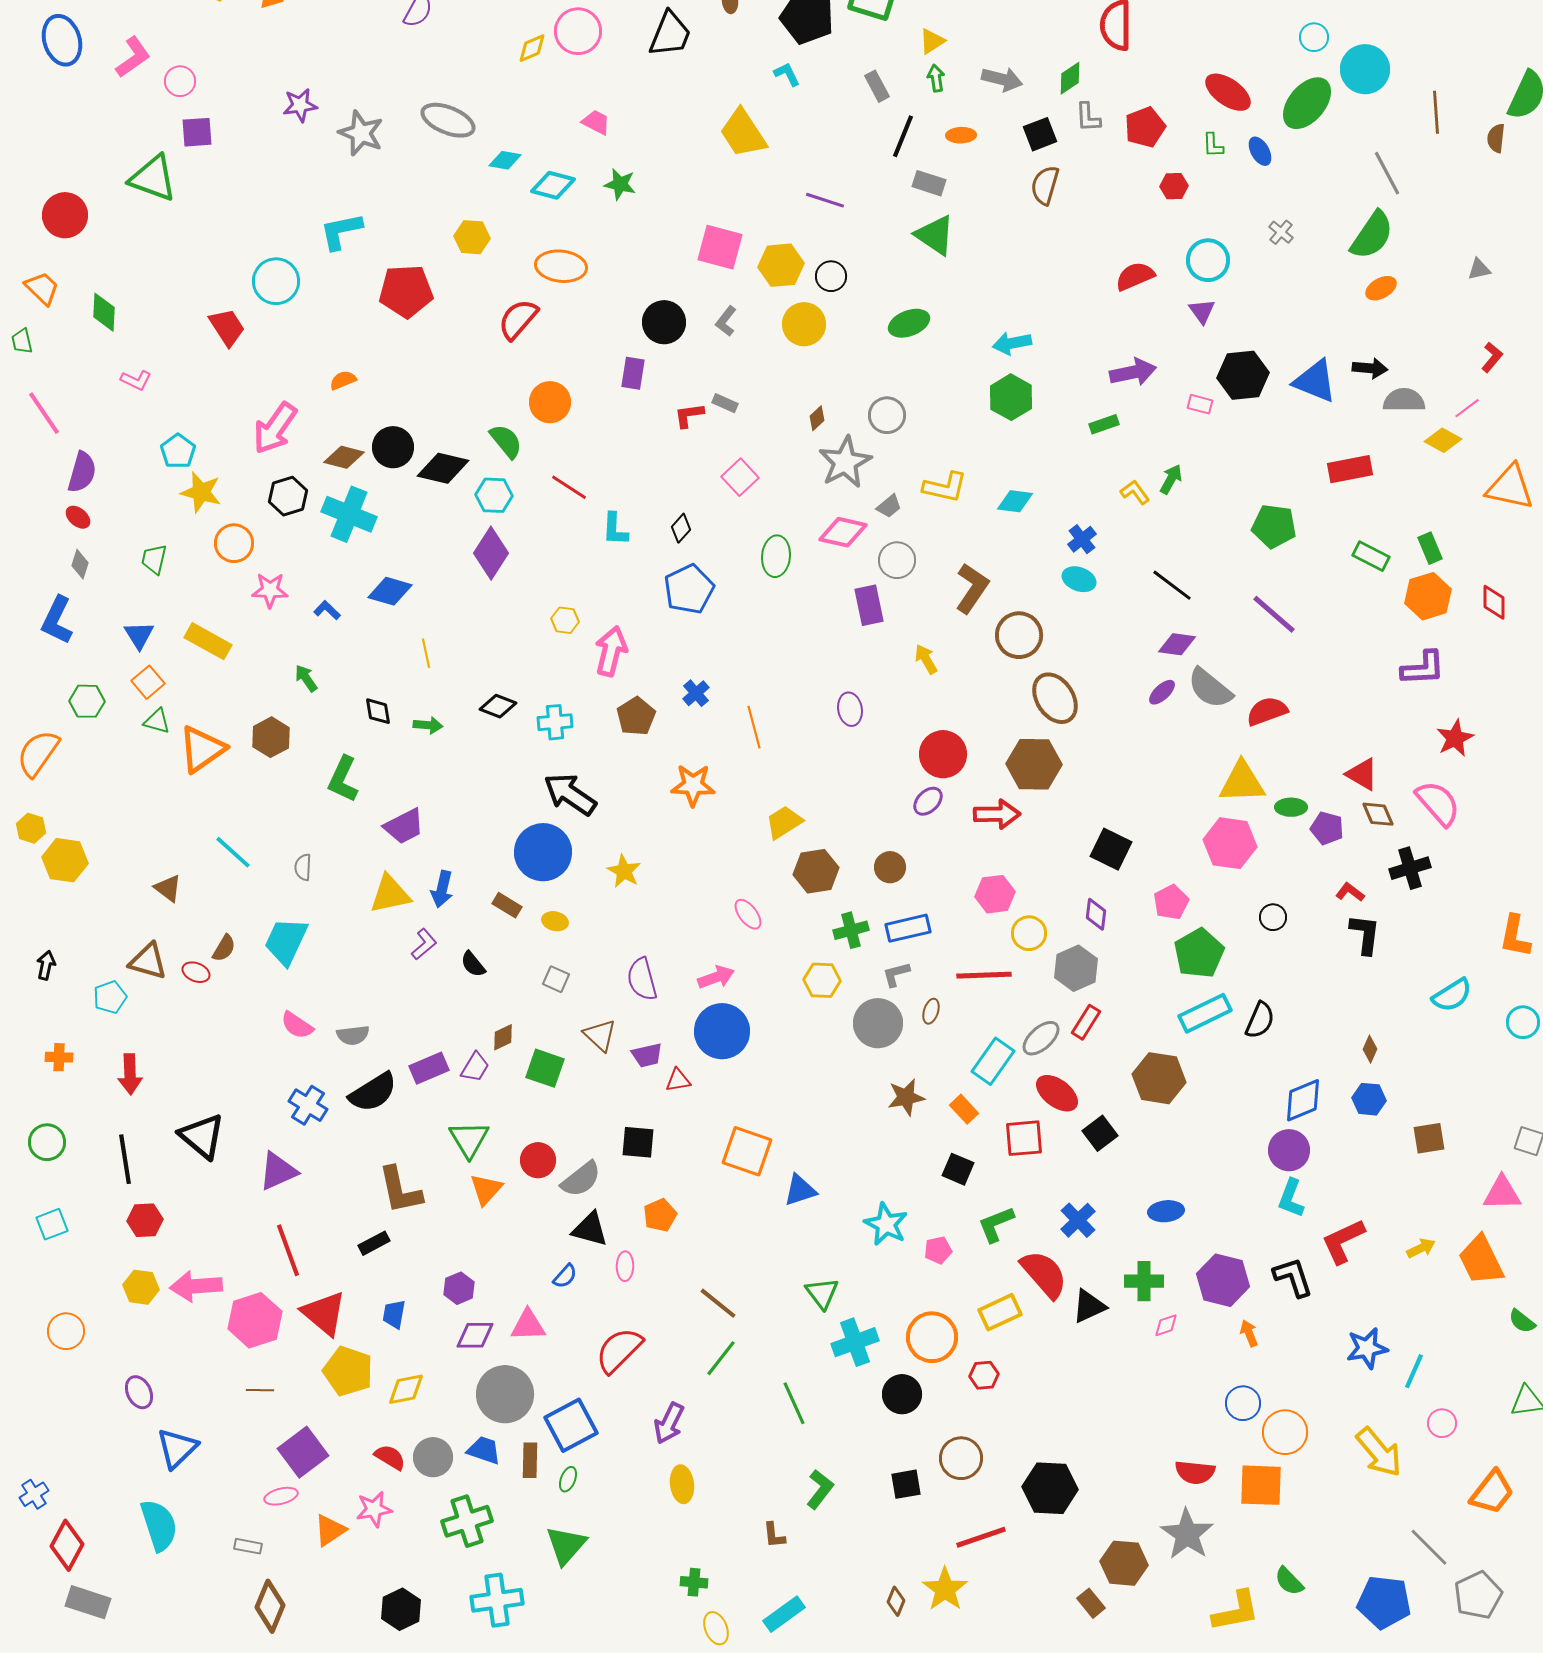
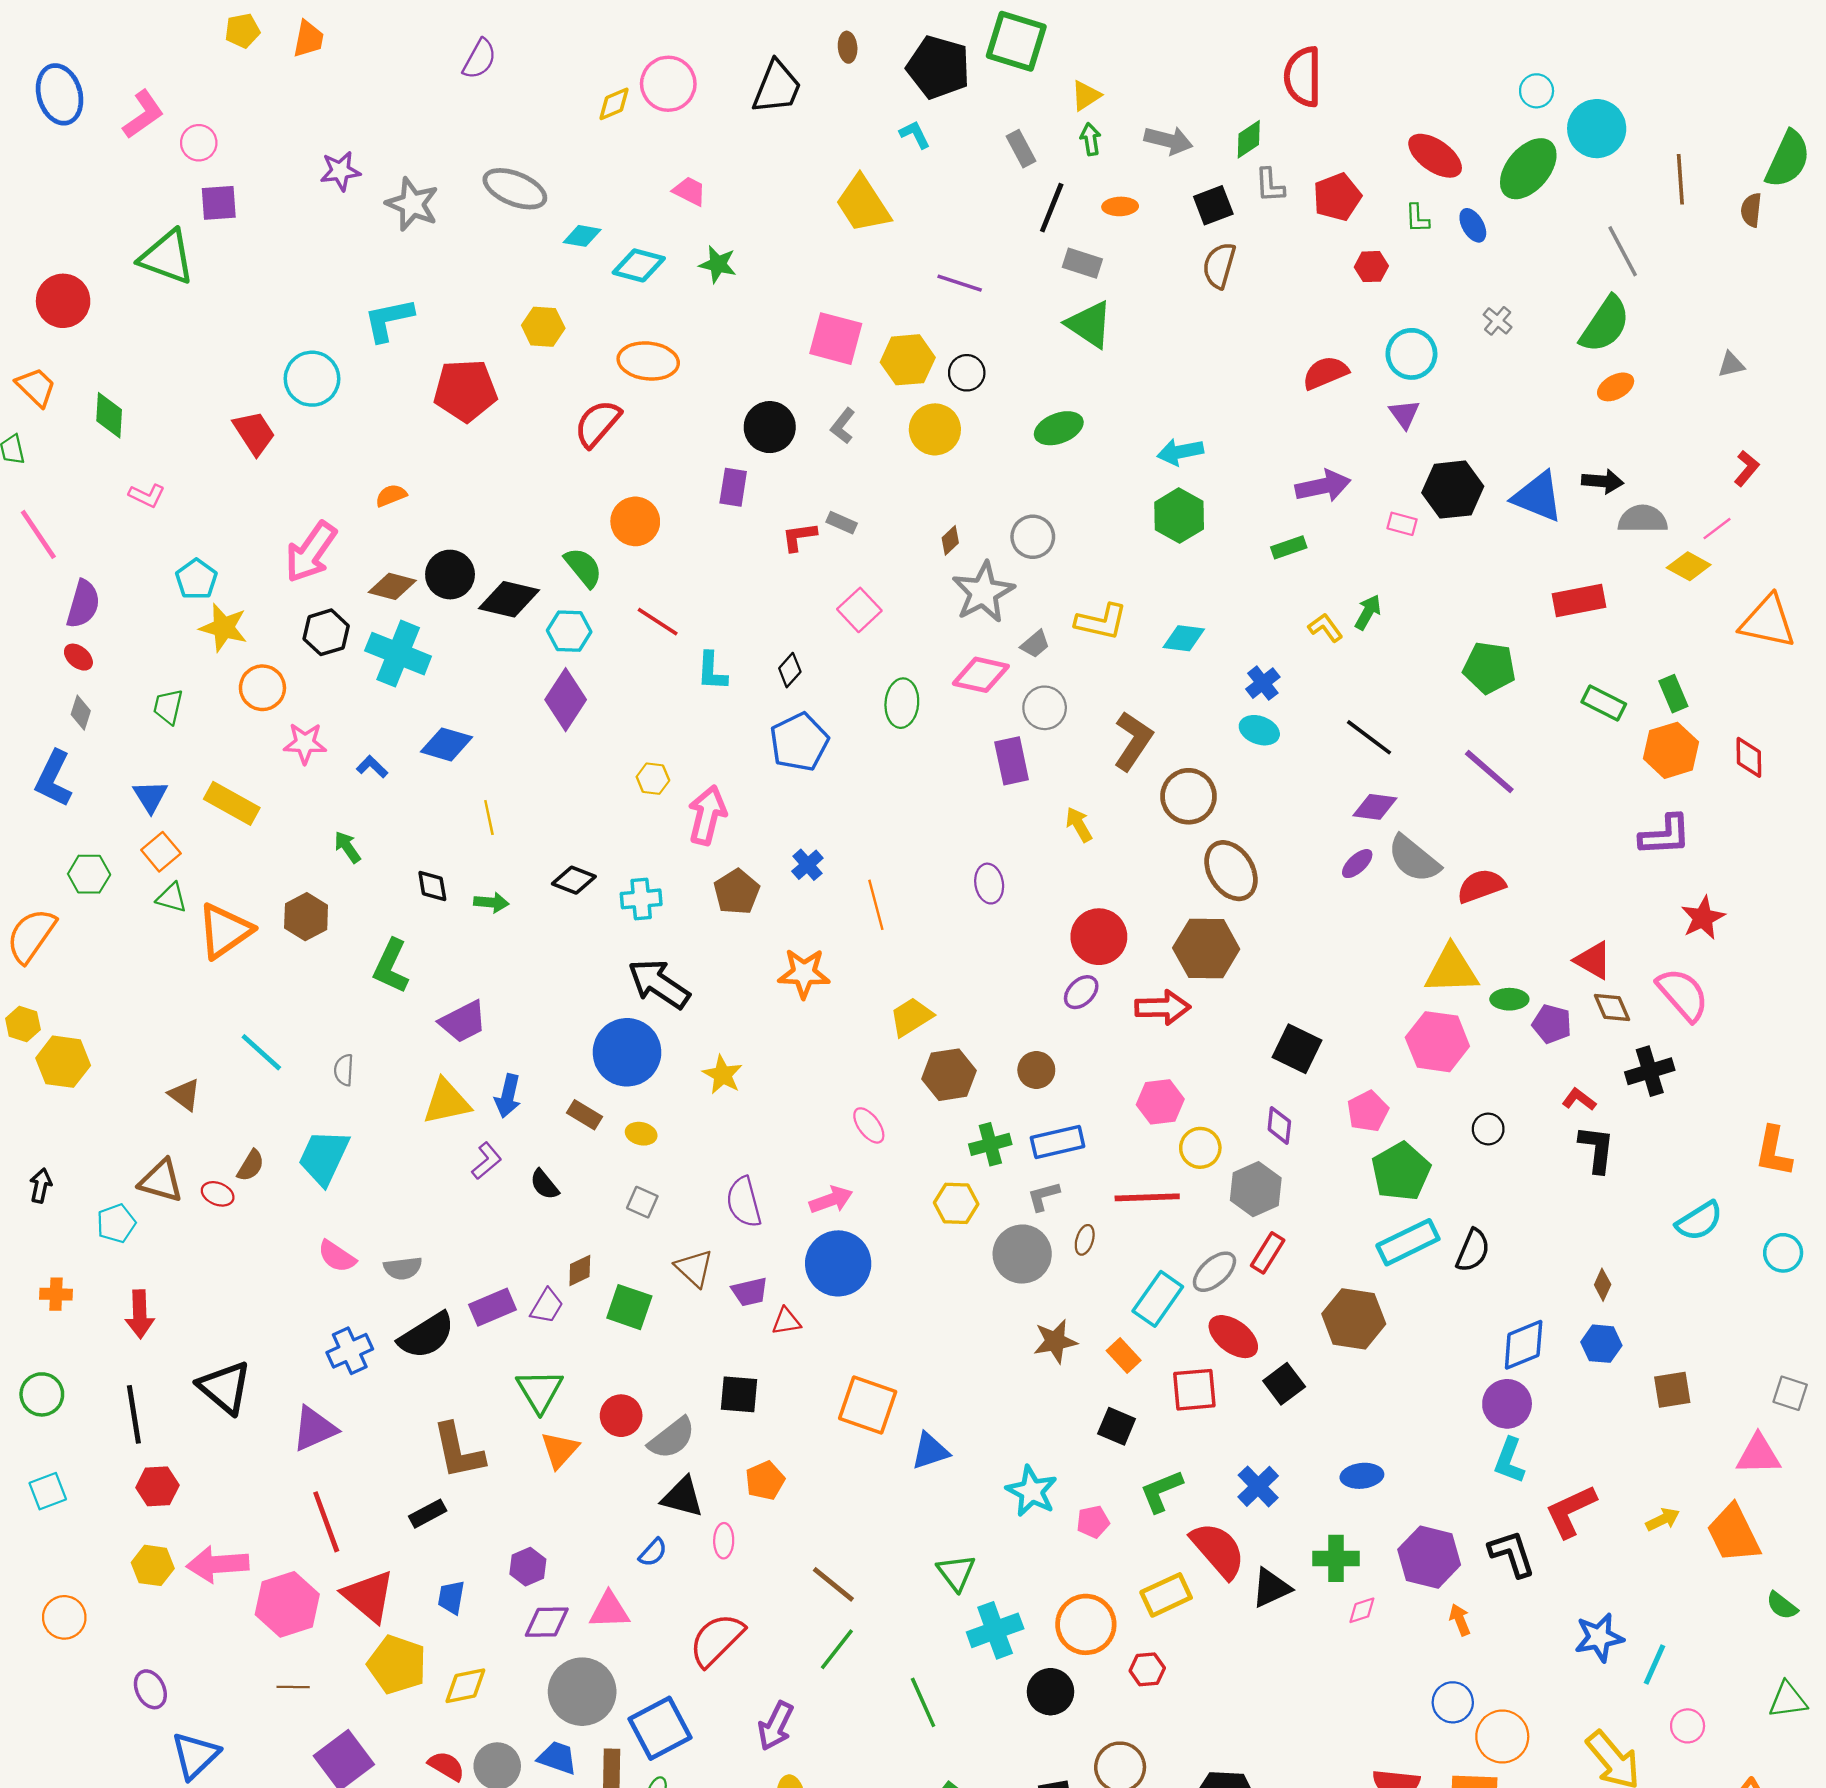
blue cross: (308, 1105) -> (350, 1351), turned 33

